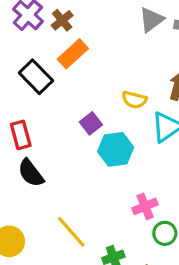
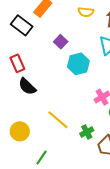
yellow semicircle: (134, 100) -> (86, 12), moved
purple square: (91, 123) -> (61, 42), moved

